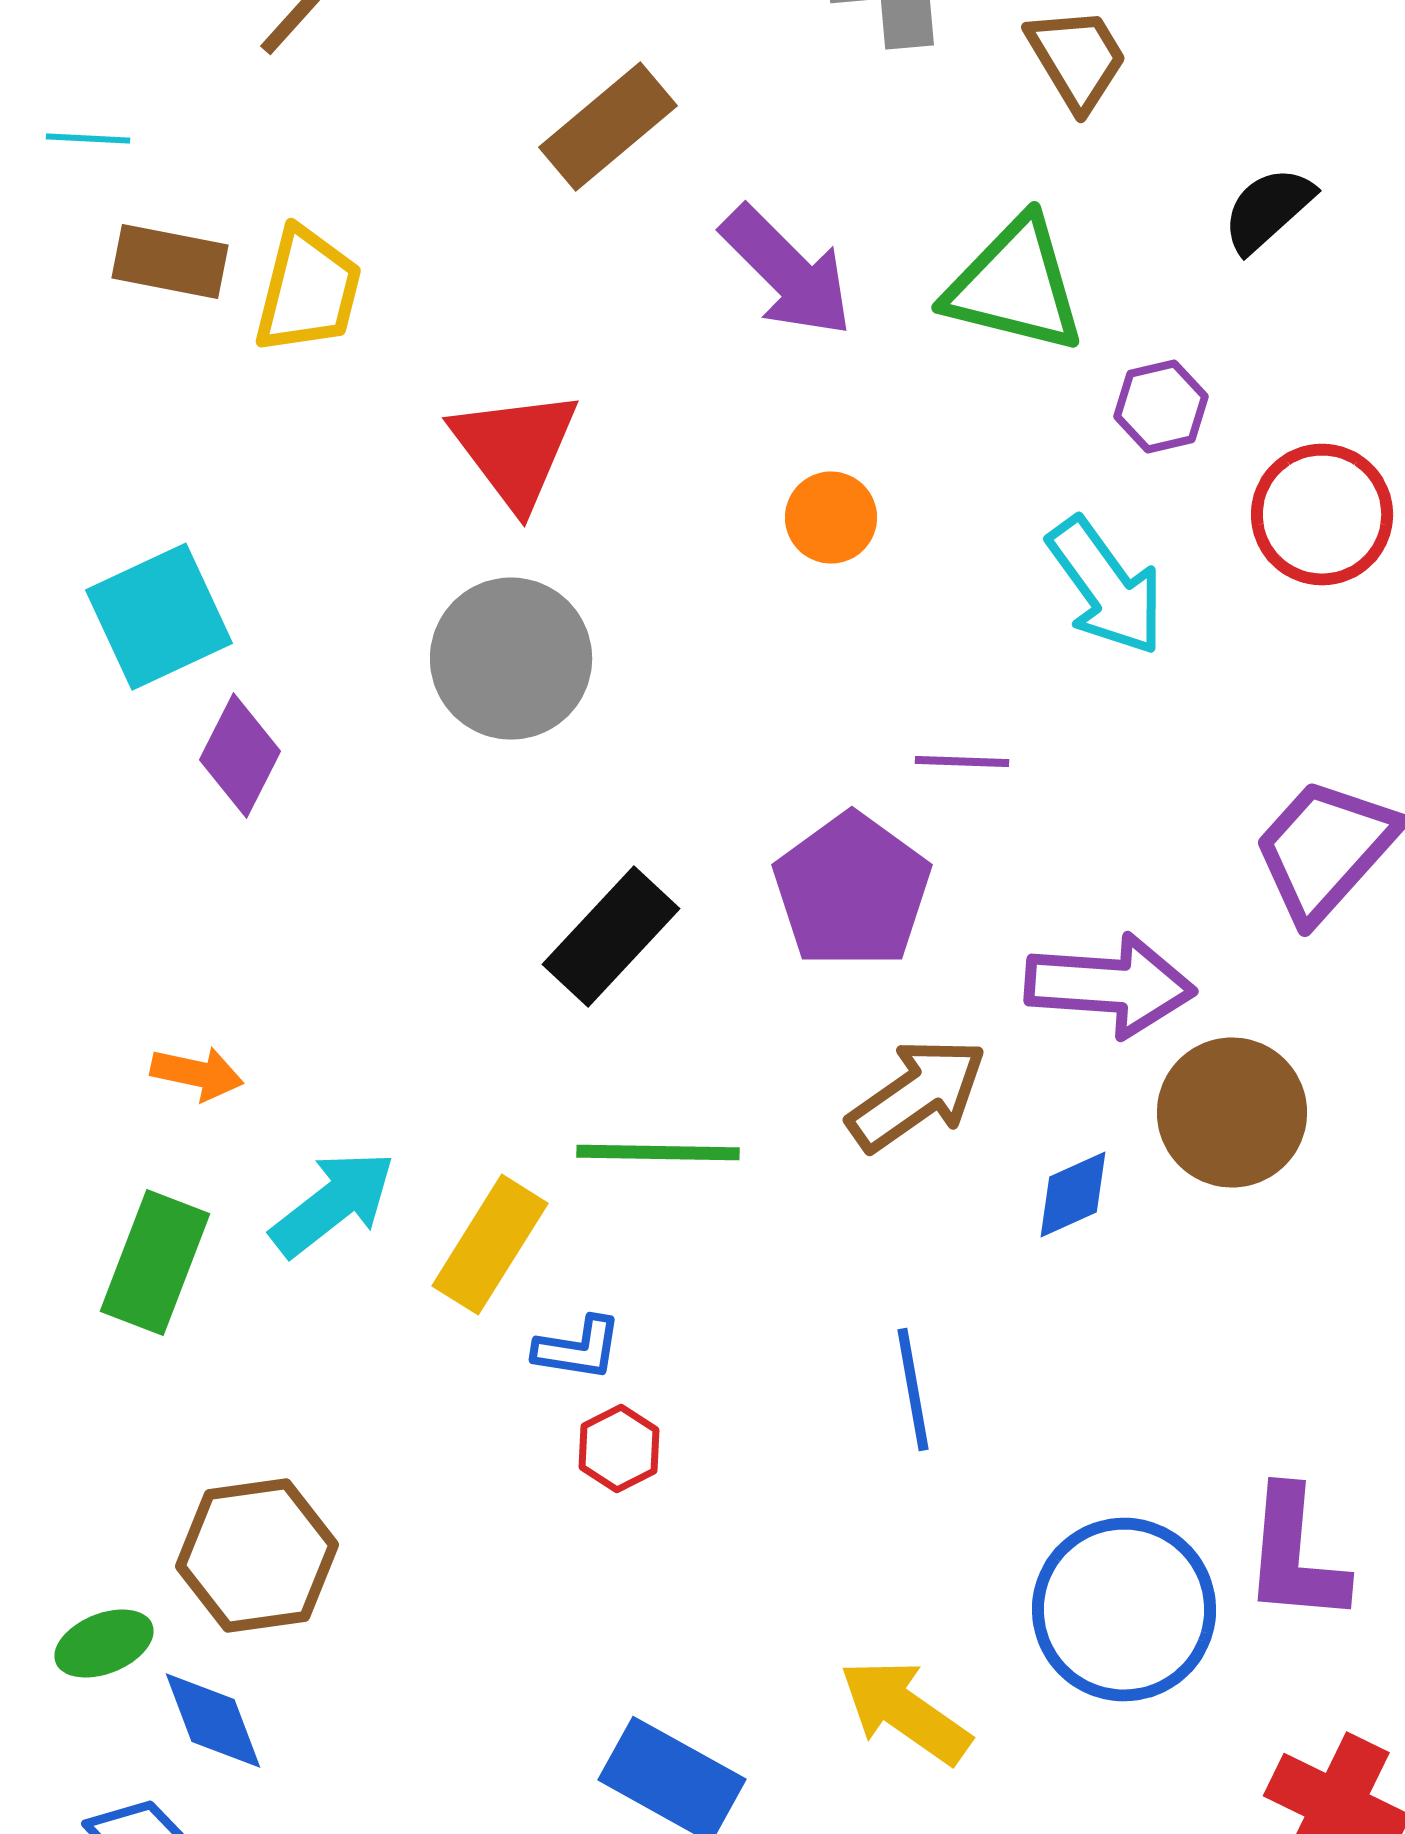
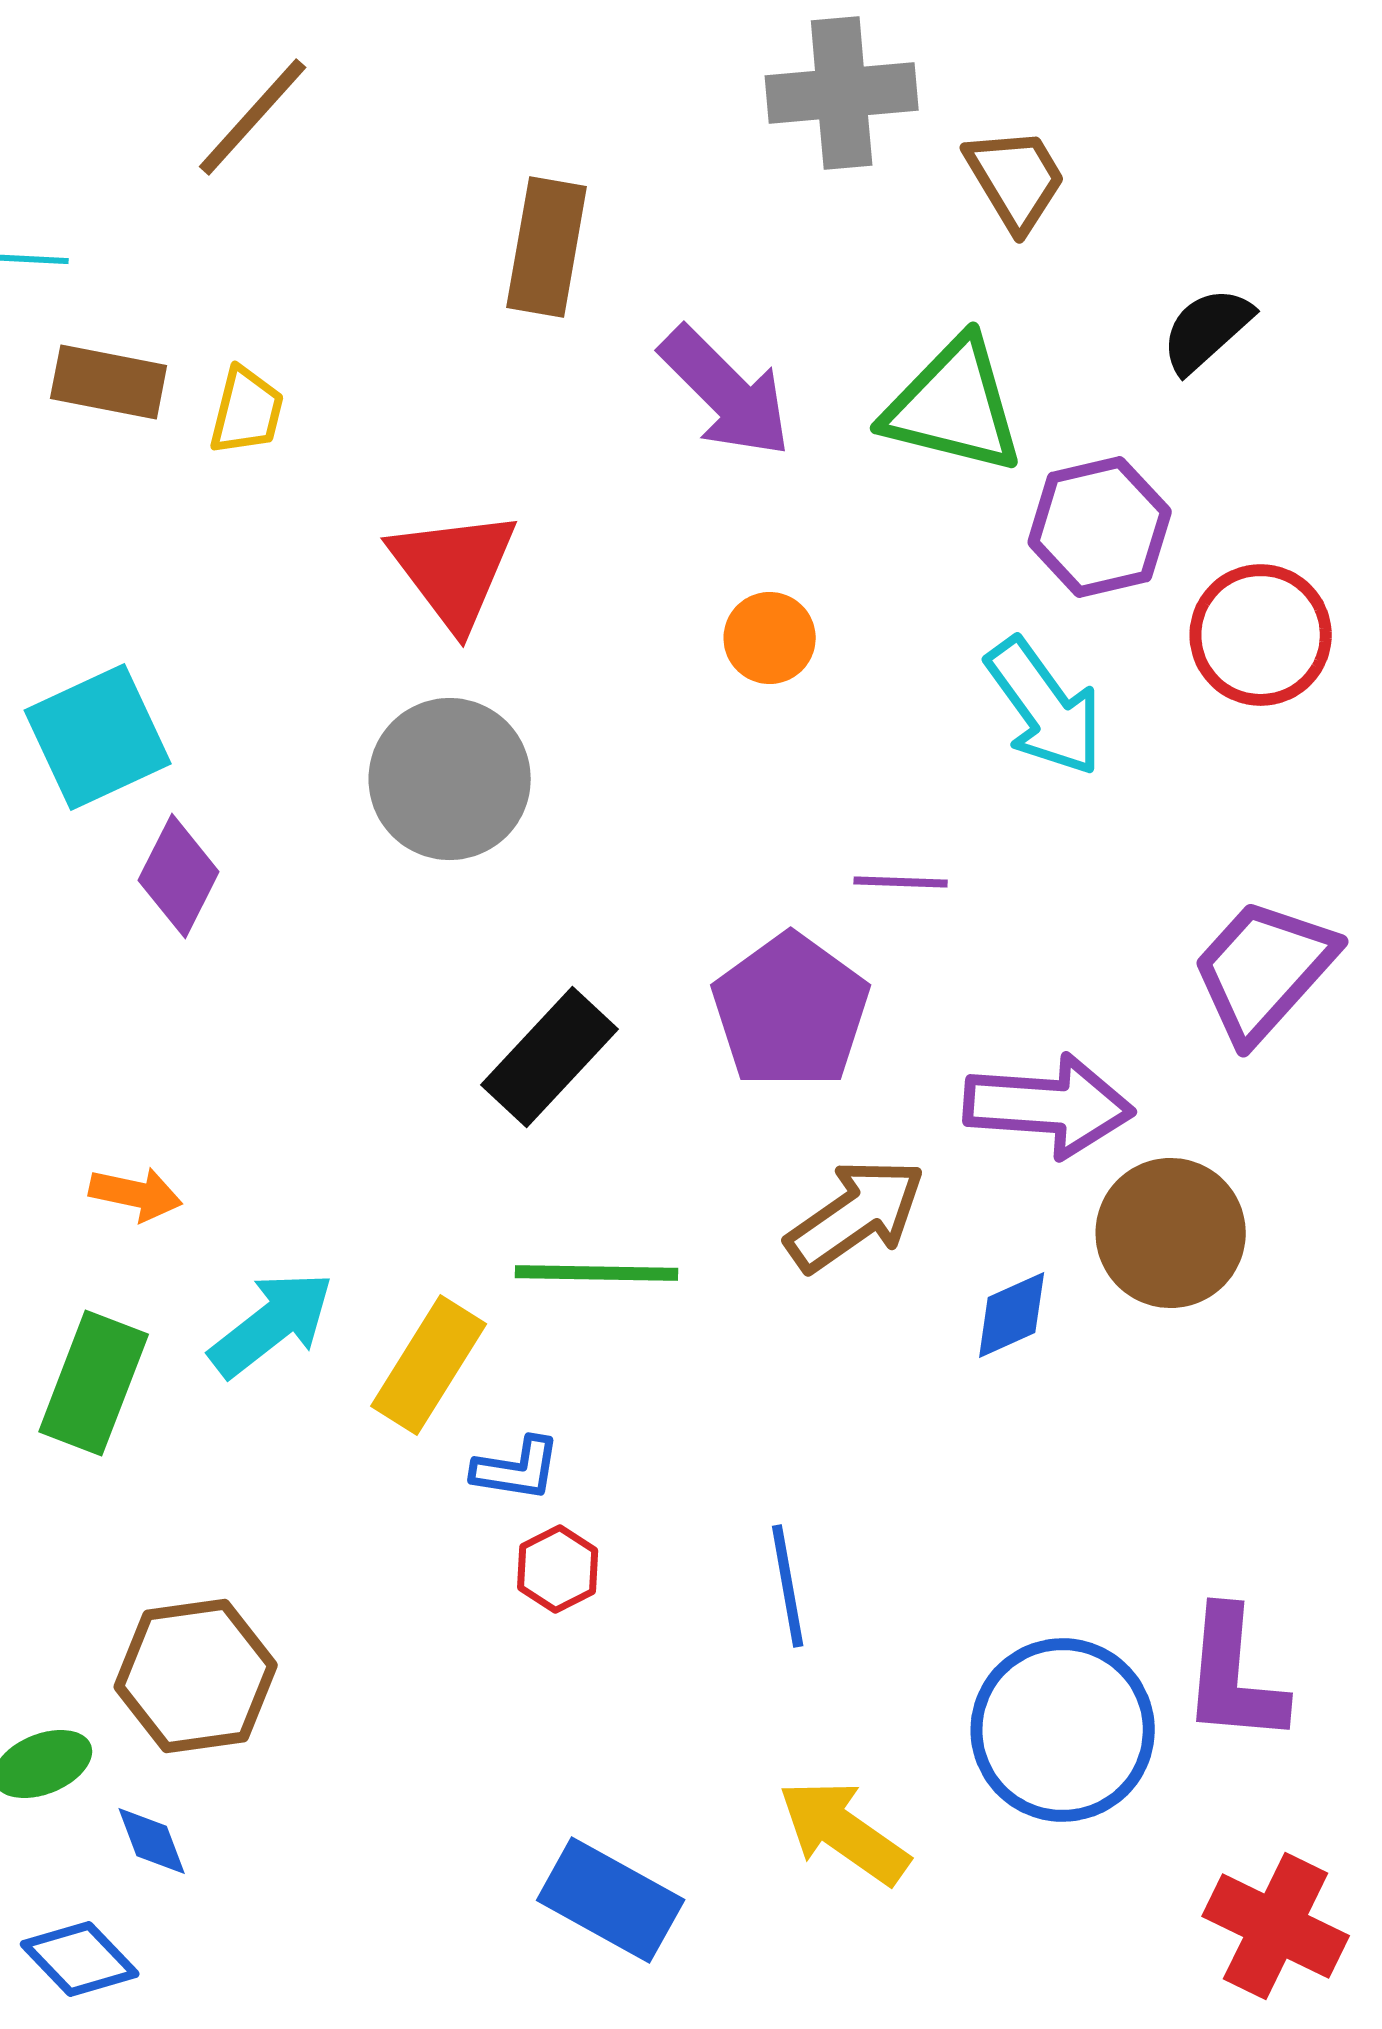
brown rectangle: (608, 127) -> (547, 247), turned -40
yellow trapezoid: (308, 291) -> (247, 411), size x0.7
purple hexagon: (1161, 407) -> (1100, 527), size x1.5
blue line: (913, 1390) -> (788, 1586), moved
blue diamond: (213, 1721) -> (152, 1841), size x0.7

